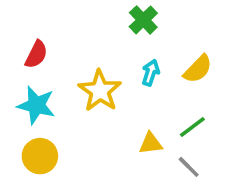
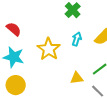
red semicircle: (36, 54) -> (14, 29), turned -77

